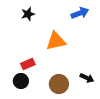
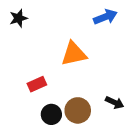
black star: (28, 14) -> (18, 18), moved
black circle: (21, 81) -> (51, 114), moved

